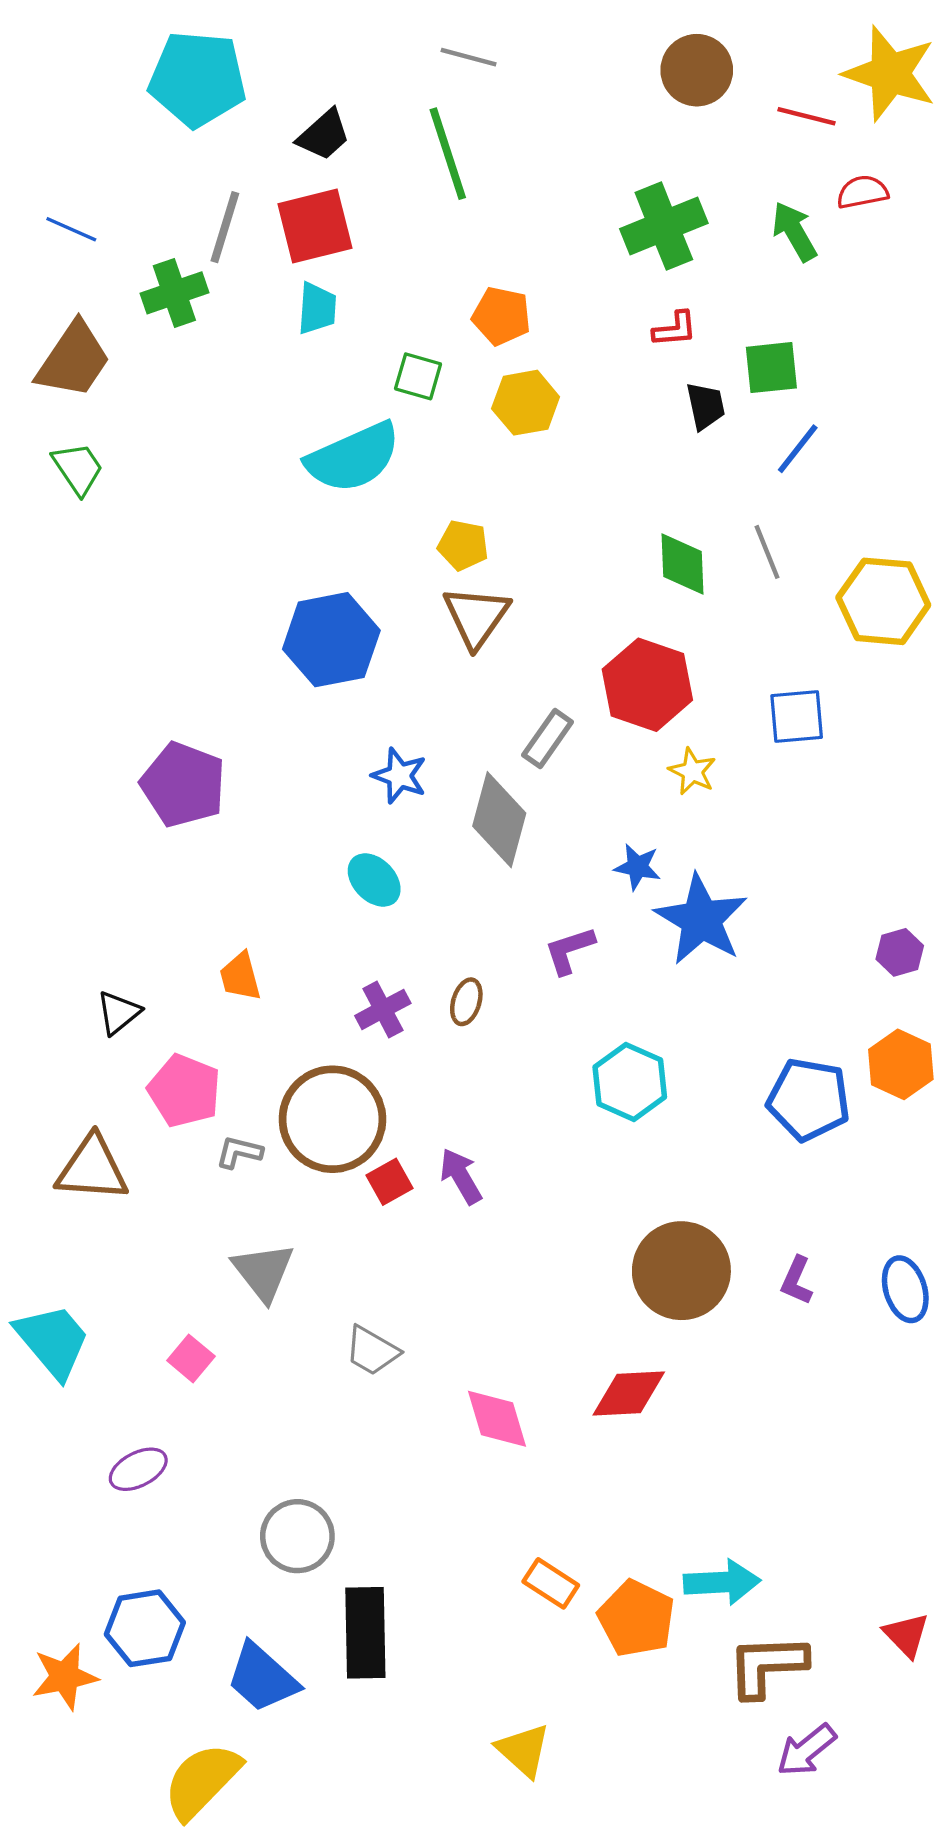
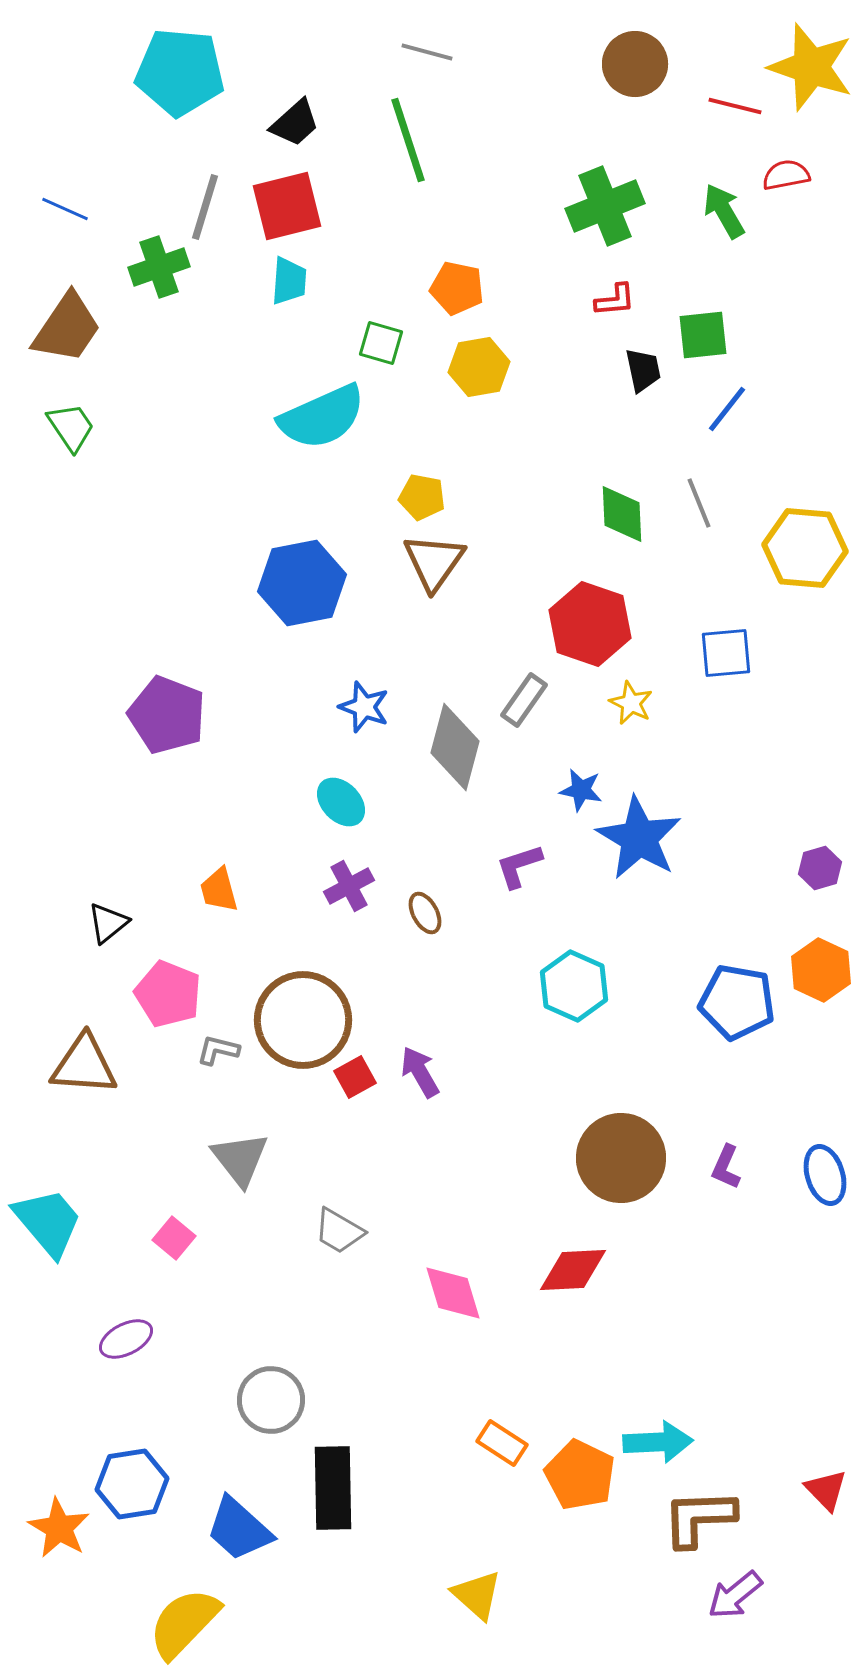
gray rectangle: (548, 738) -> (524, 700), moved
brown ellipse: (466, 1002) -> (425, 913), turned -45
purple cross: (383, 1009) -> (349, 886), moved
orange star: (65, 1677) -> (59, 1528), turned -30

